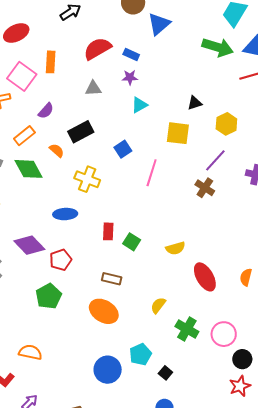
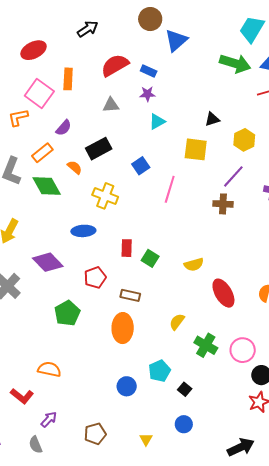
brown cross: (205, 188) -> (223, 204), turned -30
red pentagon: (61, 260) -> (95, 278), moved
orange ellipse: (104, 311) -> (123, 328), turned 60
blue circle: (108, 370) -> (127, 386), size x0.7

